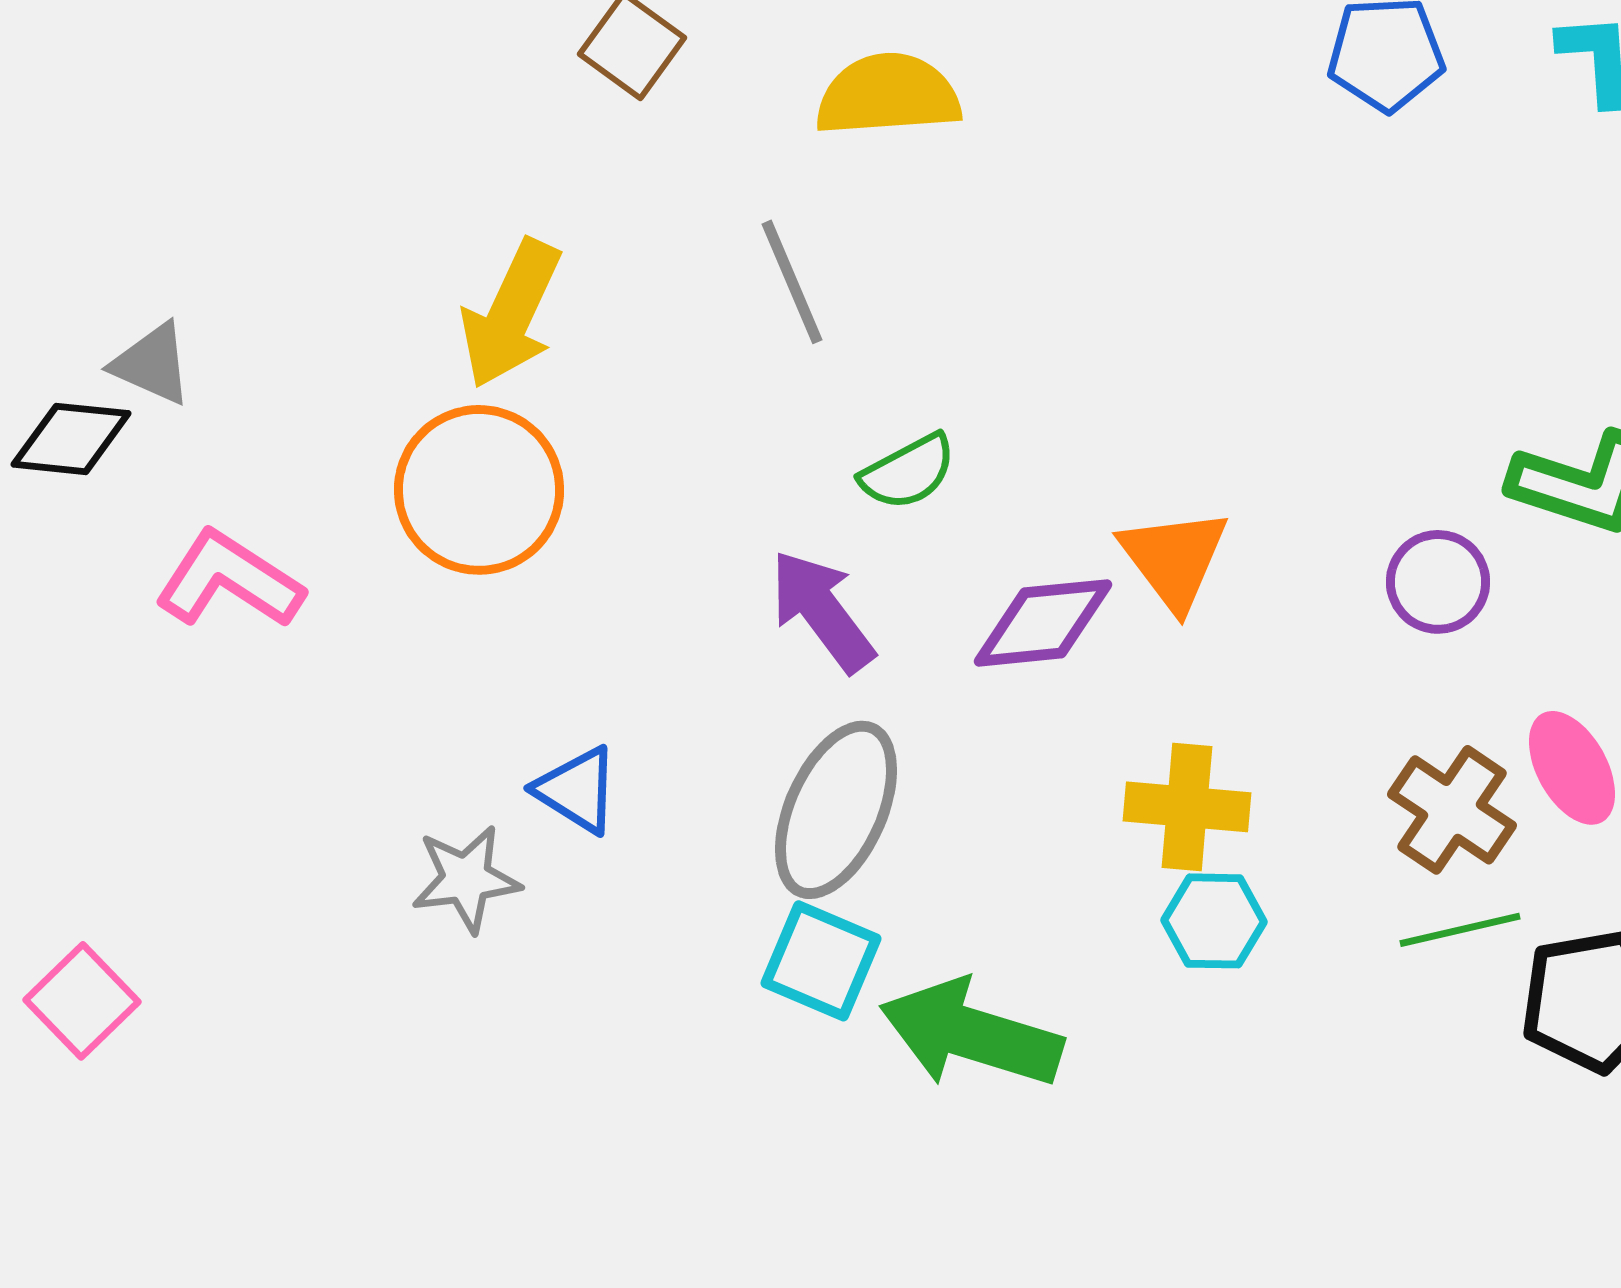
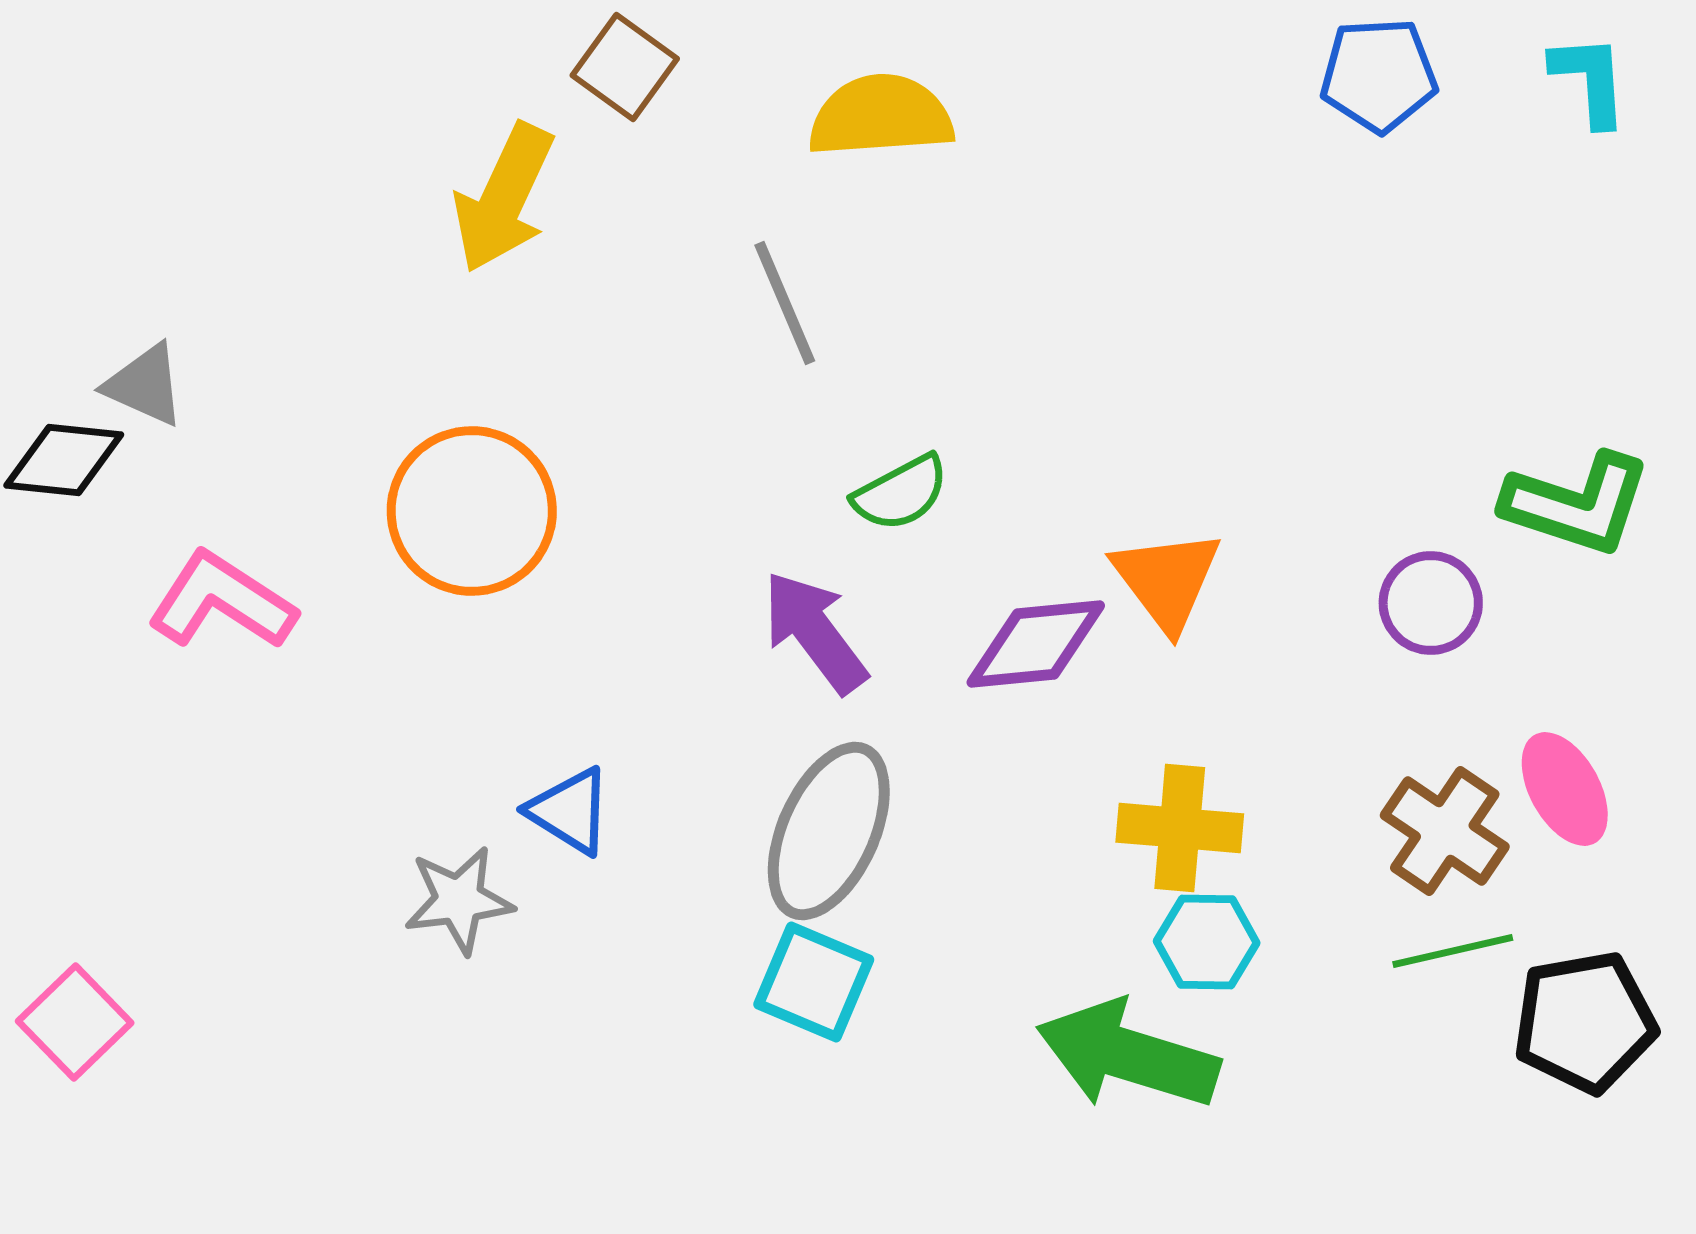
yellow arrow: (511, 314) -> (504, 198), moved
green arrow: (971, 1034) -> (1128, 1055), moved

